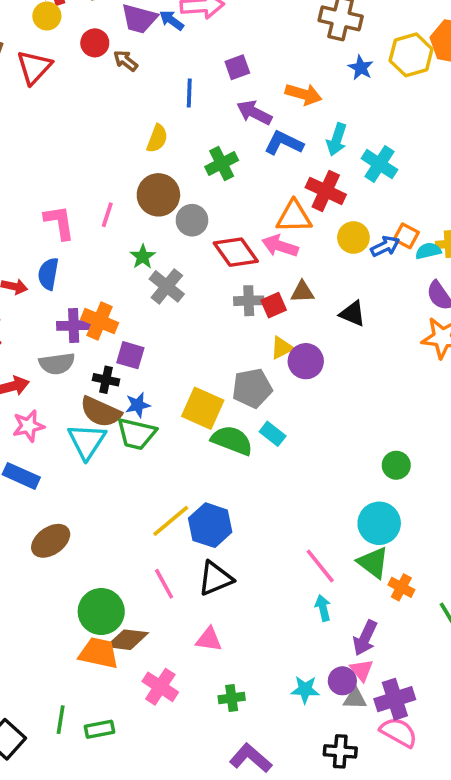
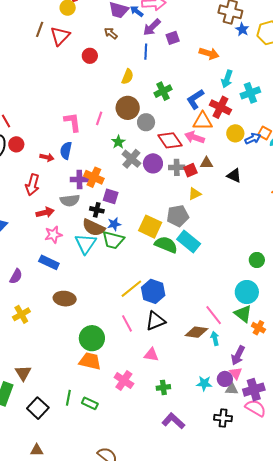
red circle: (95, 43) -> (90, 56), moved
blue star: (361, 68) -> (242, 29), moved
purple arrow: (254, 113) -> (152, 27), moved, turned -72
blue L-shape: (284, 143) -> (195, 99), moved, turned -60
cyan cross: (379, 164) -> (250, 93), turned 36
purple circle: (306, 361) -> (153, 163), moved
cyan rectangle: (273, 434) -> (189, 241), size x1.6
brown ellipse: (51, 541) -> (65, 299), turned 40
brown diamond: (127, 640) -> (196, 332), moved
green rectangle: (99, 729) -> (90, 403), turned 35

